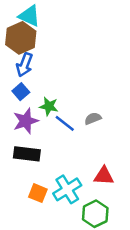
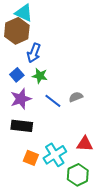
blue arrow: (24, 65) -> (34, 53), moved
green star: (49, 106) -> (40, 76), moved

